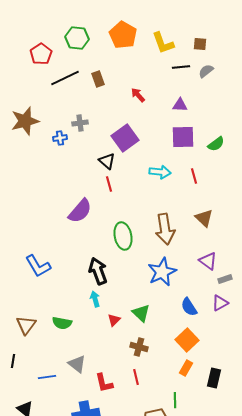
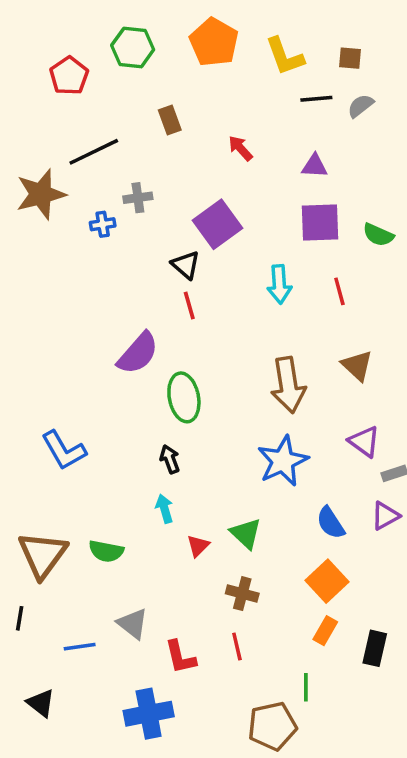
black line: (65, 78) -> (94, 152), moved
green semicircle: (216, 144) -> (378, 235), turned 60
cyan arrow: (160, 172) -> (279, 284), turned 80
green ellipse: (123, 236) -> (184, 397), moved
black arrow: (98, 271) -> (170, 459), size x0.6
brown triangle: (26, 325) -> (43, 555), size x1.4

